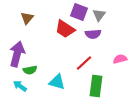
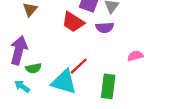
red line: (84, 63) -> (79, 66), moved
cyan triangle: (57, 82) -> (64, 82), size x1.4

